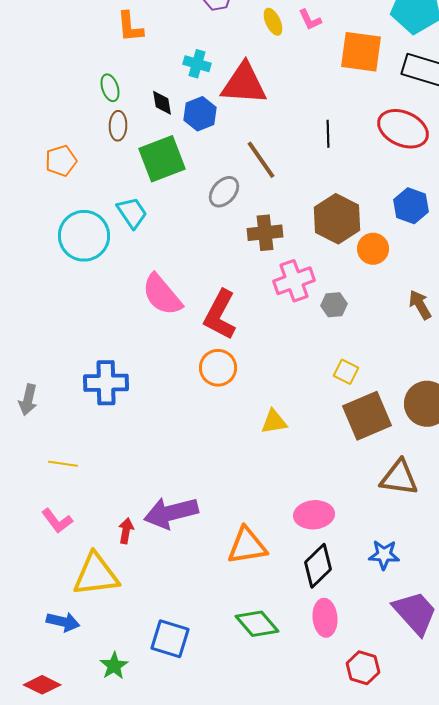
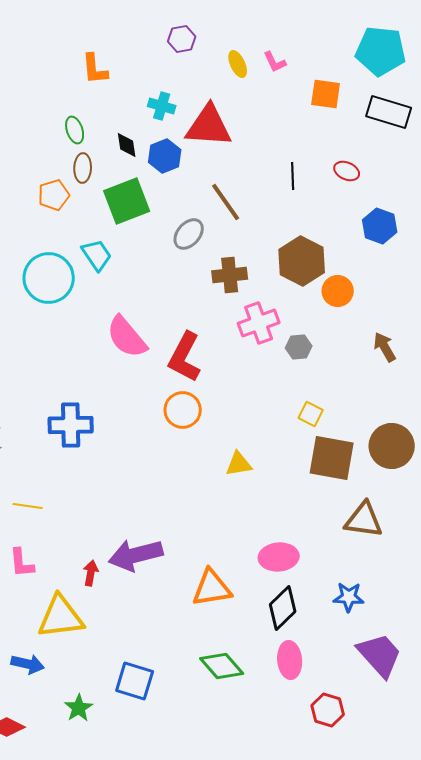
orange square: (361, 52) -> (326, 94), size x0.7
red ellipse: (403, 129) -> (347, 171), moved, size x0.5
orange pentagon: (61, 161) -> (54, 195), moved
blue hexagon: (411, 206) -> (380, 226), moved
brown square: (367, 416) -> (332, 458), turned 33
pink L-shape: (57, 521) -> (22, 563), turned 32

